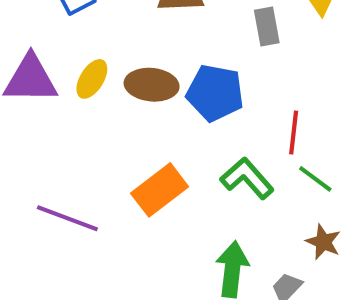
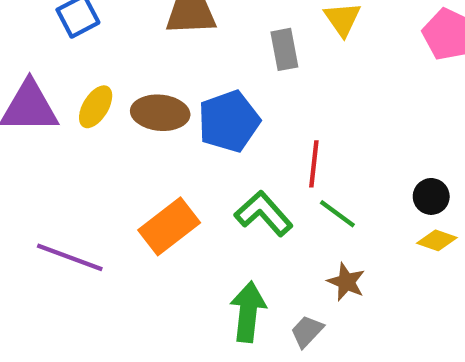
blue pentagon: (215, 93) -> (229, 121), turned -30

